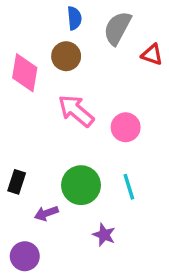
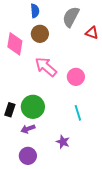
blue semicircle: (74, 18) -> (35, 11), moved
green circle: (81, 185) -> (33, 107), moved
purple circle: (25, 256) -> (28, 156), moved

